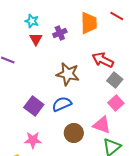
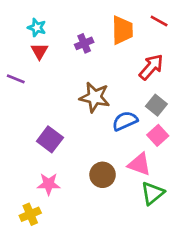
cyan star: (32, 21) -> (37, 28), moved
red triangle: (36, 39) -> (39, 51), moved
red arrow: (103, 60) -> (151, 67), moved, turned 105
blue semicircle: (62, 104) -> (125, 121), moved

